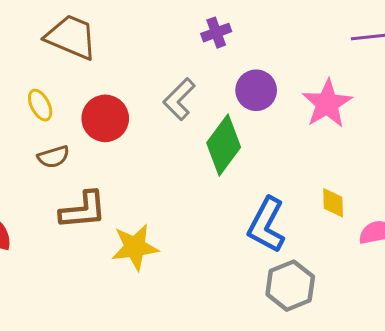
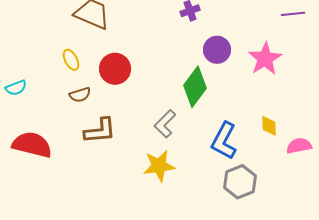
gray L-shape: (179, 99) -> (165, 124), moved
yellow star: (135, 247) -> (159, 166), moved

